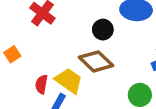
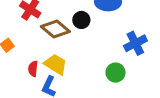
brown diamond: (96, 61) -> (55, 29), moved

